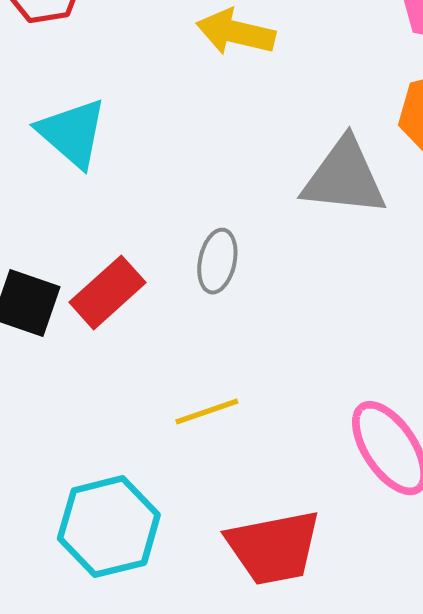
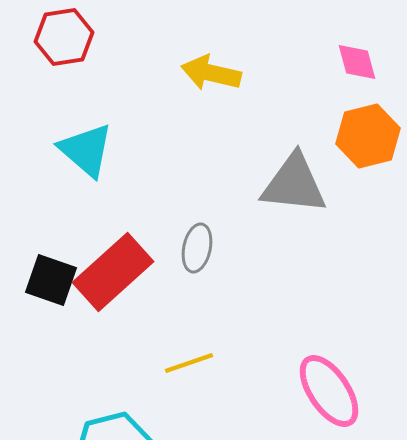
red rectangle: (108, 292) -> (113, 272), size x1.4

